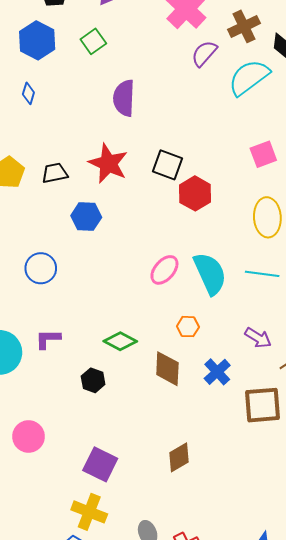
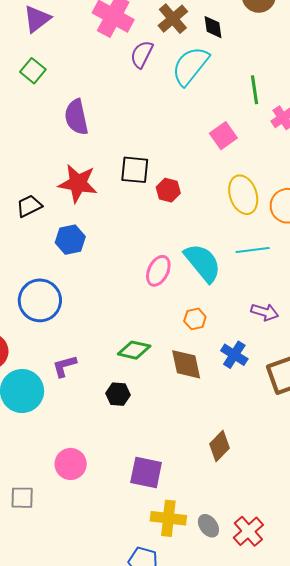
red hexagon: (195, 193) -> (168, 190), size x0.7
blue circle: (41, 268) -> (40, 300), size x1.4
yellow cross: (89, 512) -> (168, 518), moved

